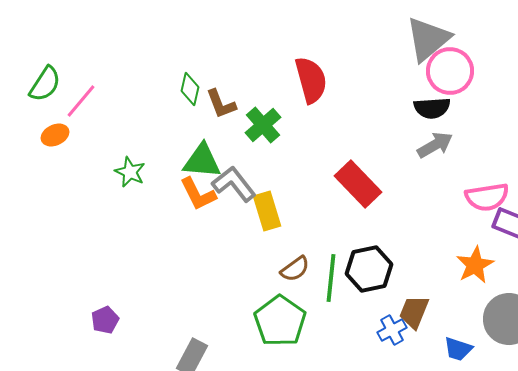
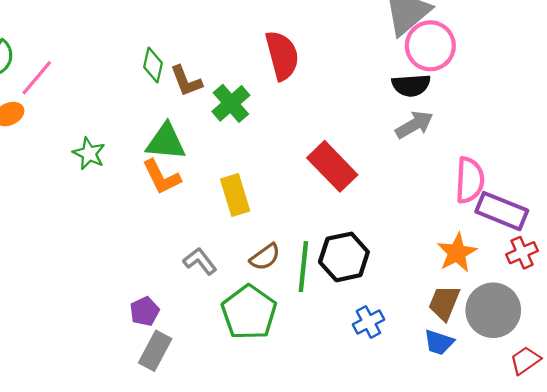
gray L-shape: (234, 184) -> (200, 261), moved, size x0.7
pink semicircle: (487, 197) -> (470, 180), turned -78
brown trapezoid: (414, 312) -> (444, 303), moved
purple pentagon: (105, 320) -> (145, 311), moved

